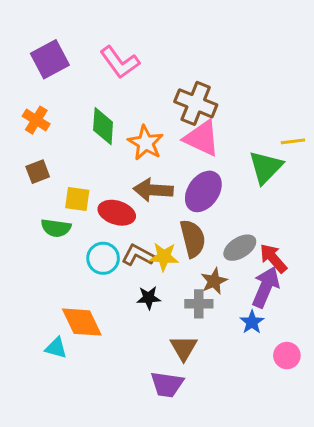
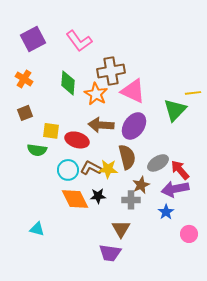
brown cross: (196, 103) -> (111, 71), moved, turned -32
purple arrow: (266, 287) -> (175, 189), turned -124
orange diamond: (82, 322) -> (75, 199), moved

